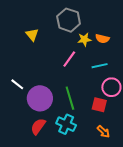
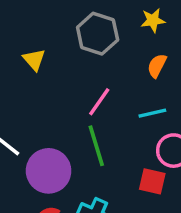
yellow star: (84, 39) -> (153, 20), moved
orange semicircle: (102, 39) -> (157, 66), turned 104
green line: (70, 98) -> (96, 146), moved

